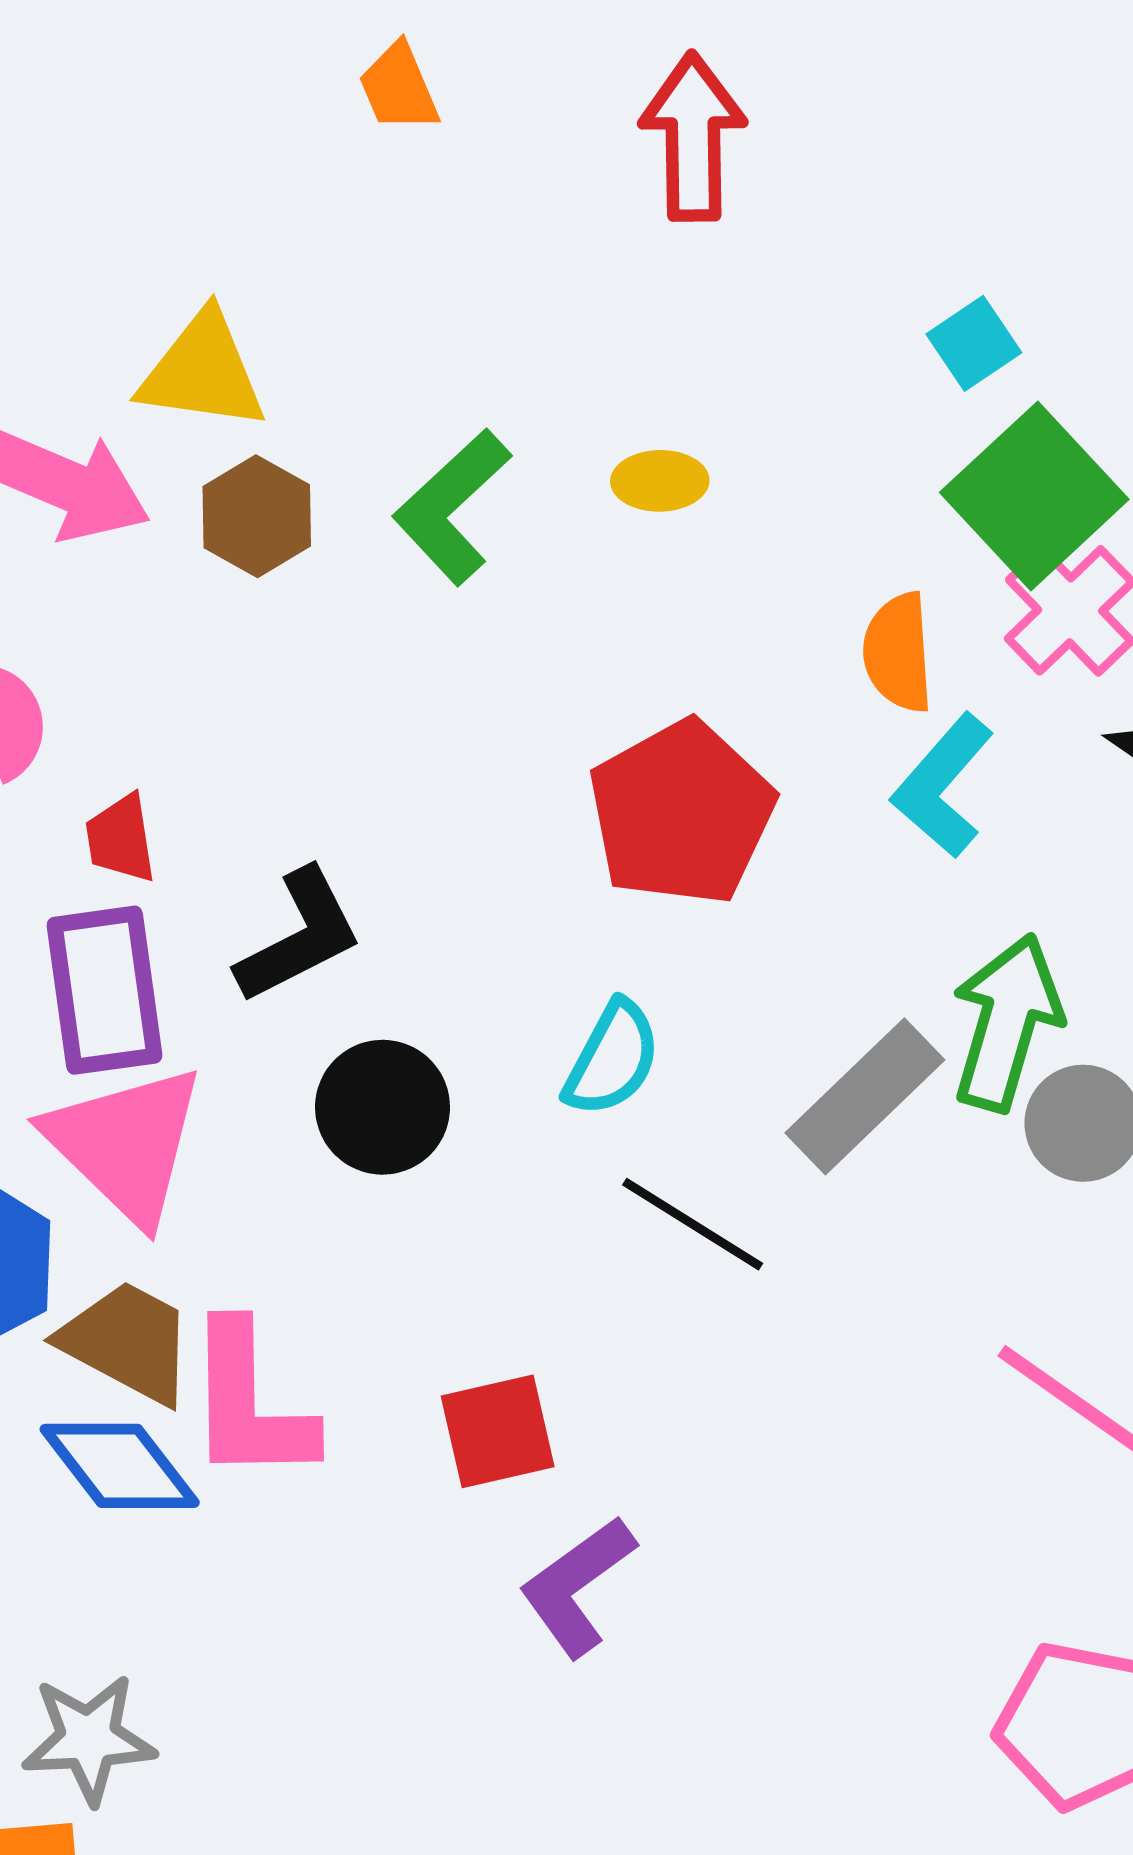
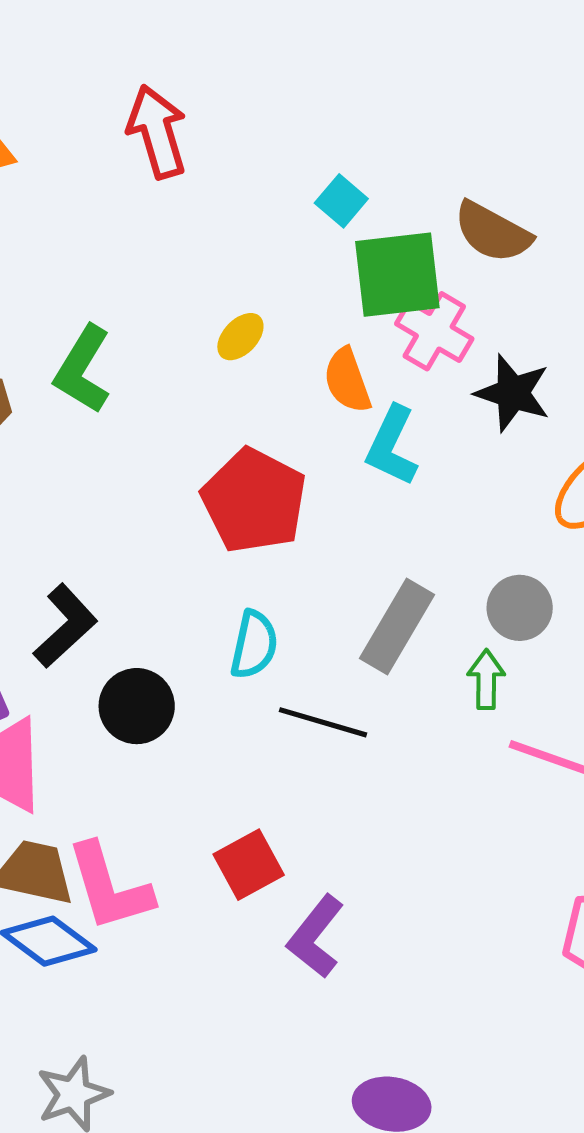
yellow ellipse: (660, 481) -> (240, 337), moved, turned -30
green square: (1034, 496) -> (397, 275), turned -38
green arrow: (1007, 1022) -> (486, 679), moved, size x0.6

